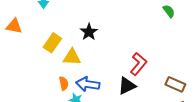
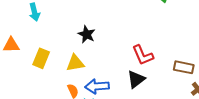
yellow rectangle: (52, 43) -> (41, 58), moved
red L-shape: (138, 64) -> (143, 55), turned 130

